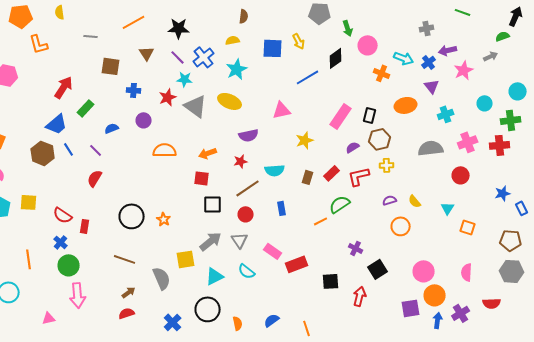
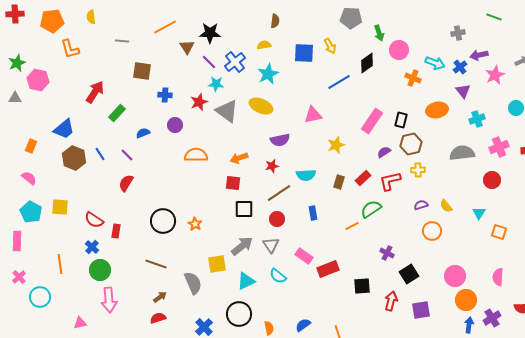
brown triangle: (147, 53) -> (187, 47), moved
blue trapezoid: (57, 124) -> (64, 129), moved
purple square: (411, 308) -> (421, 310), moved

